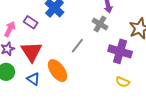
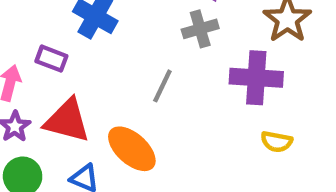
gray cross: (100, 24) -> (200, 29), turned -35
red triangle: (31, 52) -> (67, 121), turned -30

